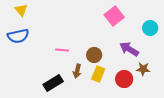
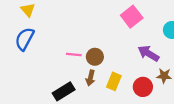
blue semicircle: (18, 36) -> (25, 39), turned 130
brown circle: (94, 55) -> (95, 57), moved

